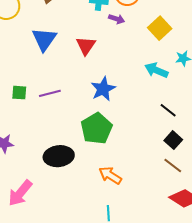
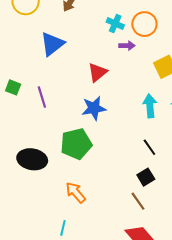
purple arrow: (117, 19) -> (127, 46), turned -35
red triangle: (86, 46) -> (97, 72), moved
cyan arrow: (156, 70) -> (150, 106), turned 45
purple line: (50, 93) -> (42, 97), turned 70

